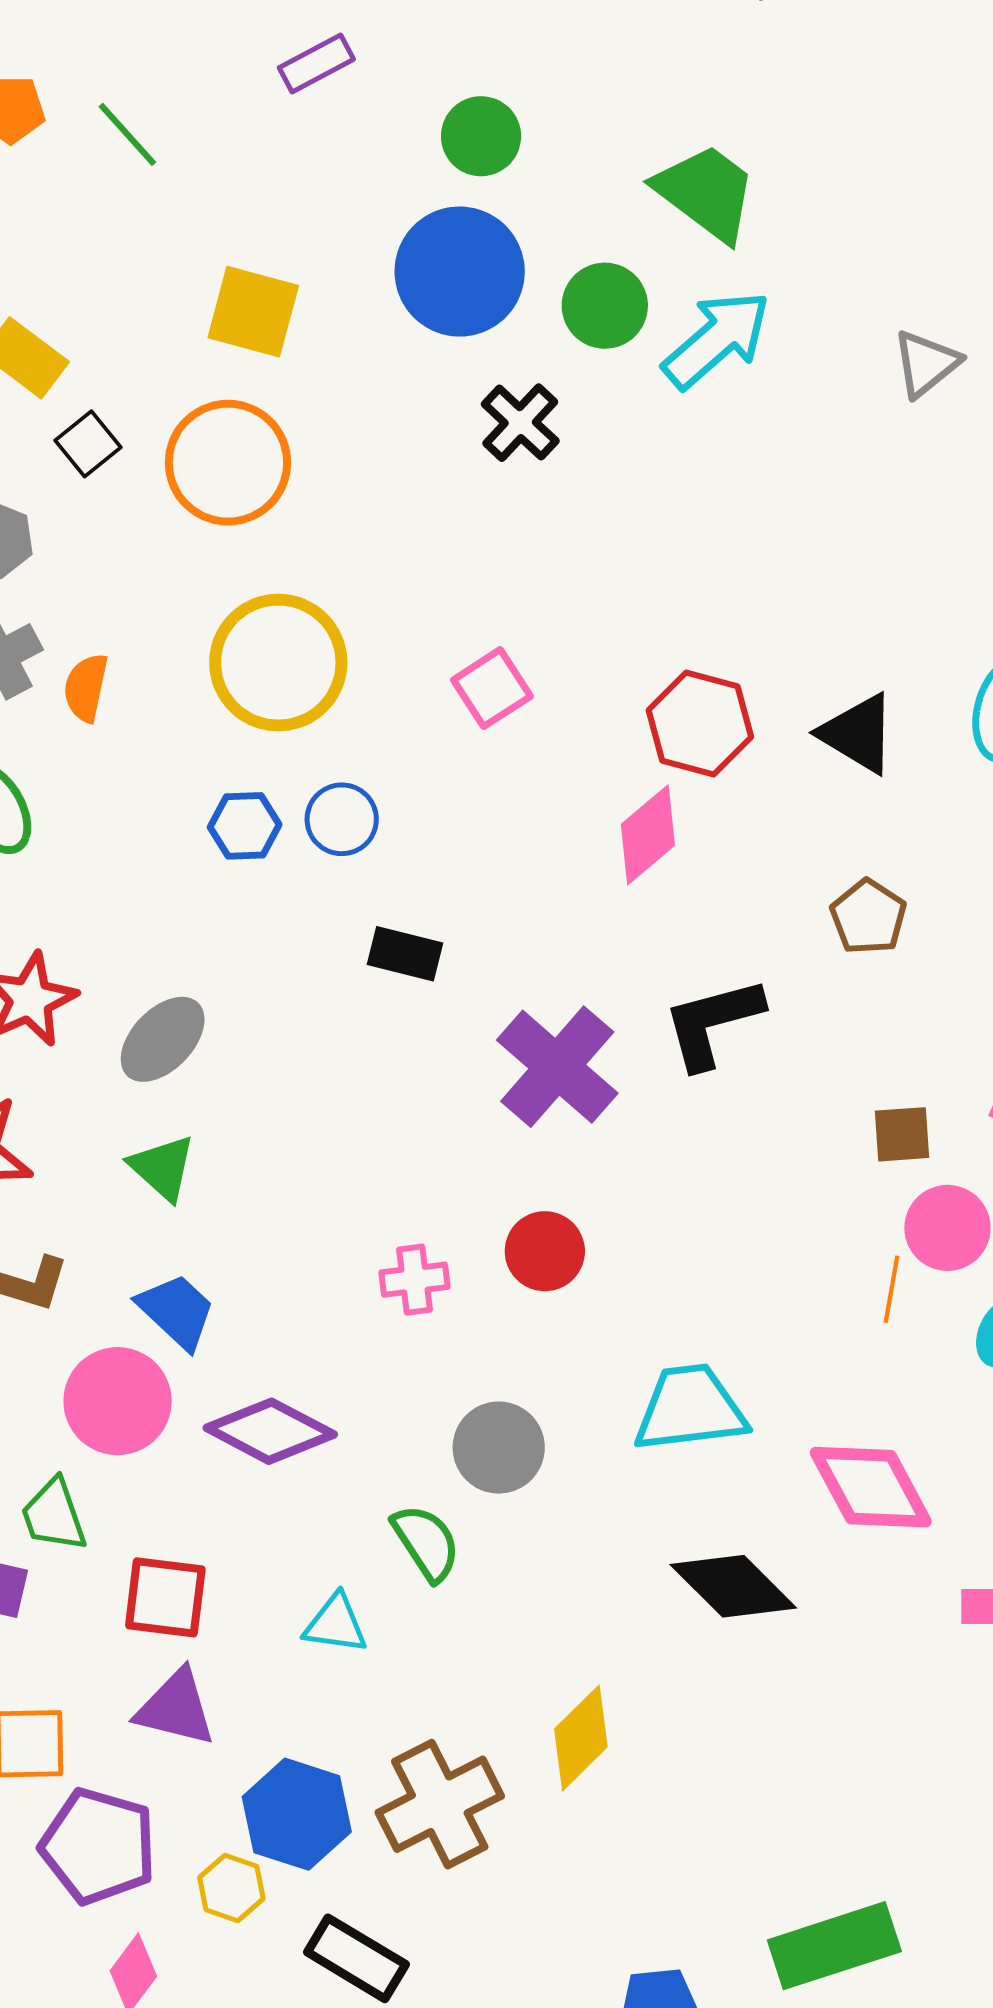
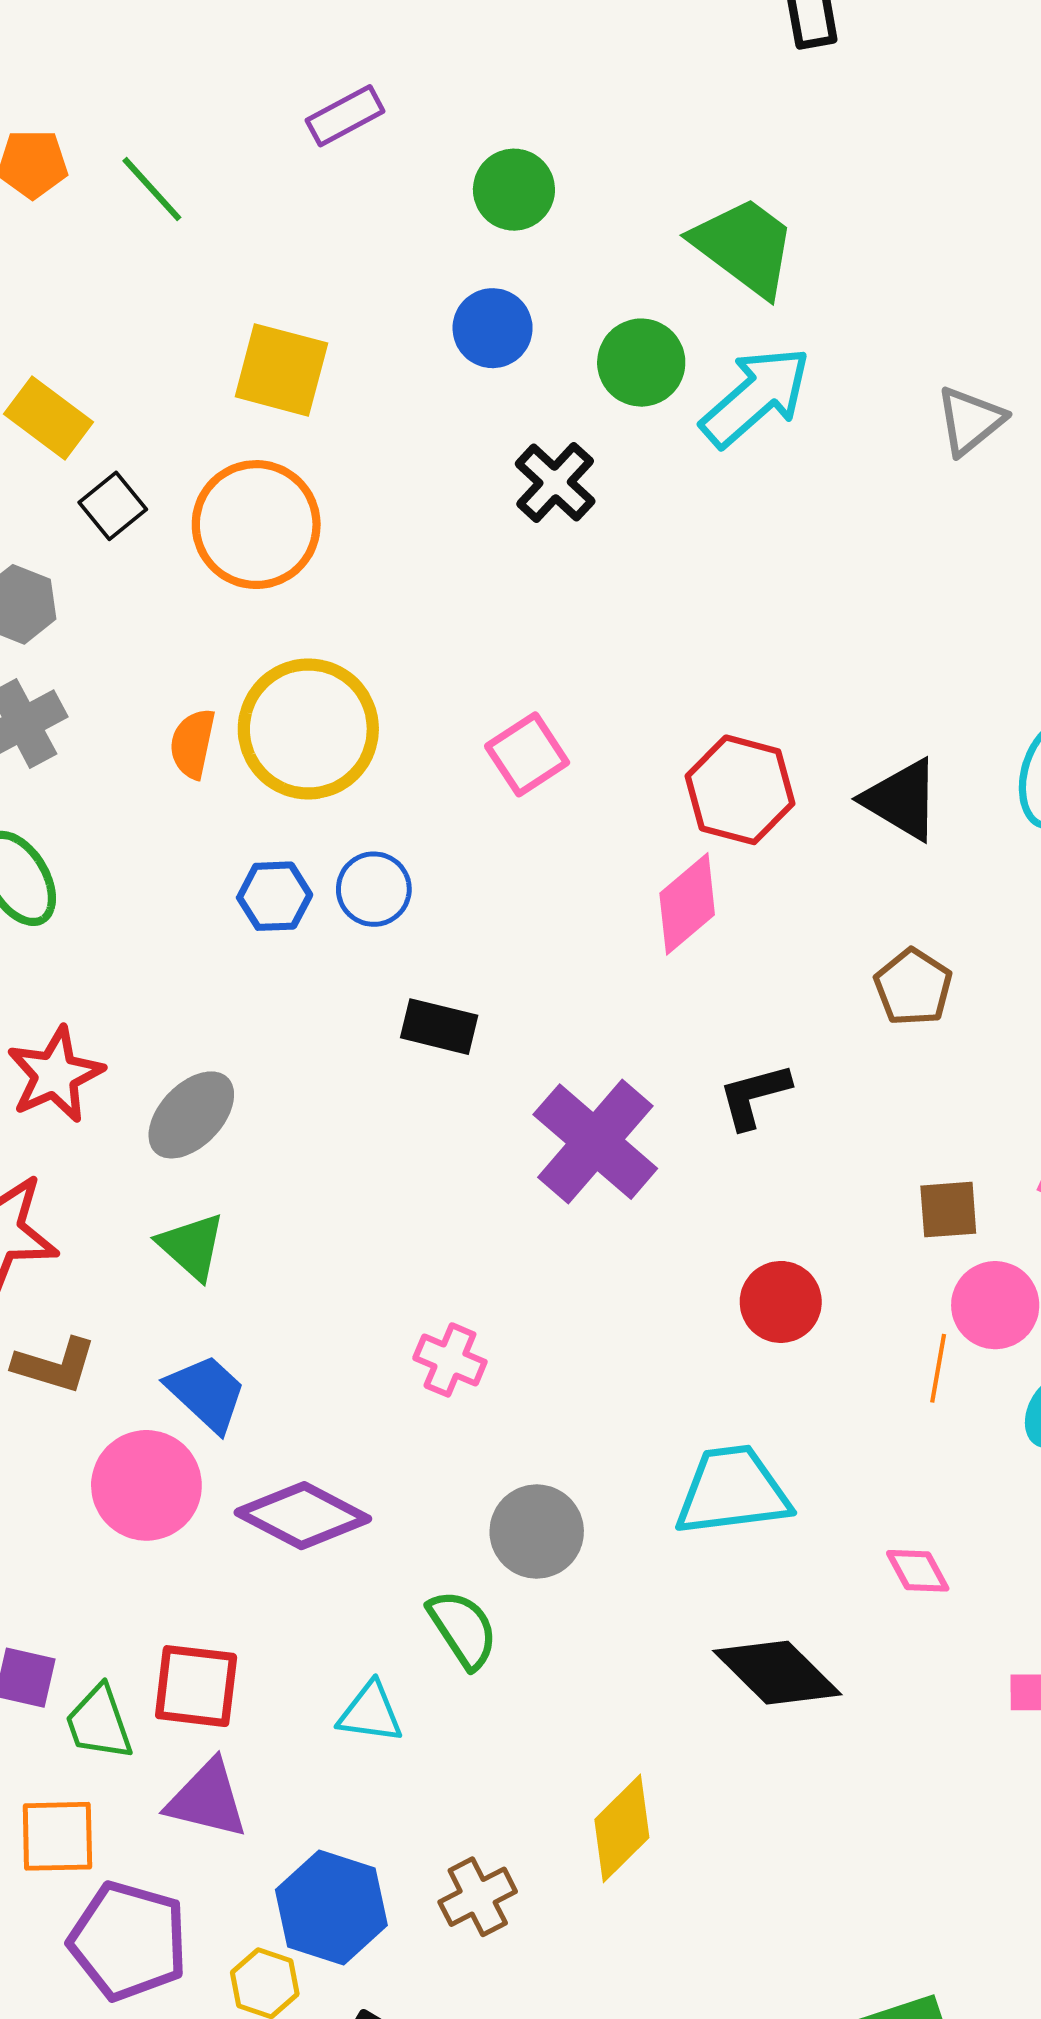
blue circle: (460, 272) -> (493, 328), size x0.6
orange semicircle: (86, 688) -> (193, 744), moved
black L-shape: (713, 1023) -> (754, 1096), size x0.7
red circle: (545, 1251) -> (781, 1302), moved
pink cross: (415, 1280) -> (450, 1360), turned 30
pink diamond: (871, 1487) -> (918, 1571), size x0.5
green trapezoid: (54, 1515) -> (99, 1723), moved
brown cross: (440, 1804) -> (478, 1897), size x0.6

